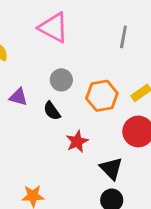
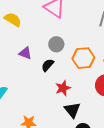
black semicircle: (52, 111) -> (48, 65), turned 72
black triangle: (111, 168) -> (72, 110), moved

